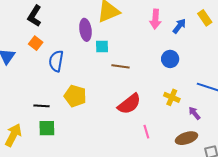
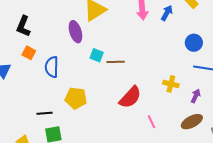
cyan square: (102, 47) -> (97, 55), moved, turned 32
blue circle: (170, 59) -> (194, 43), moved
purple arrow: (194, 113) -> (196, 96), turned 72

